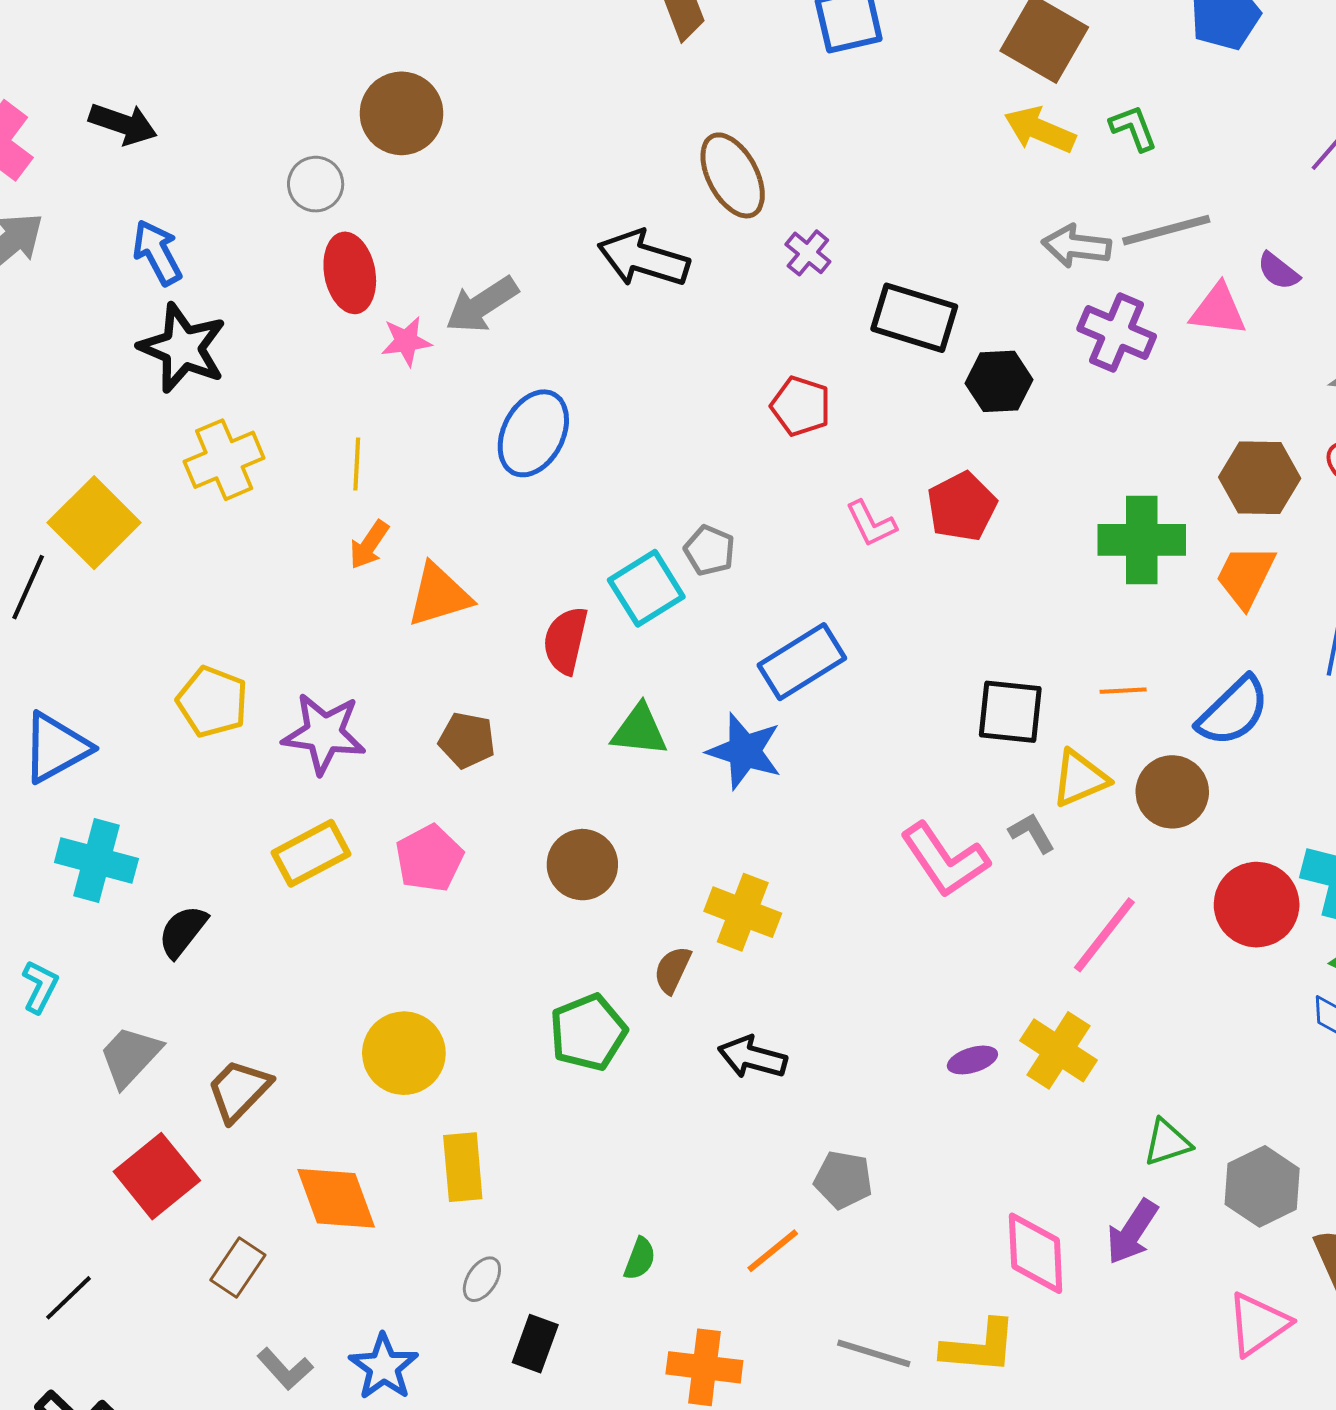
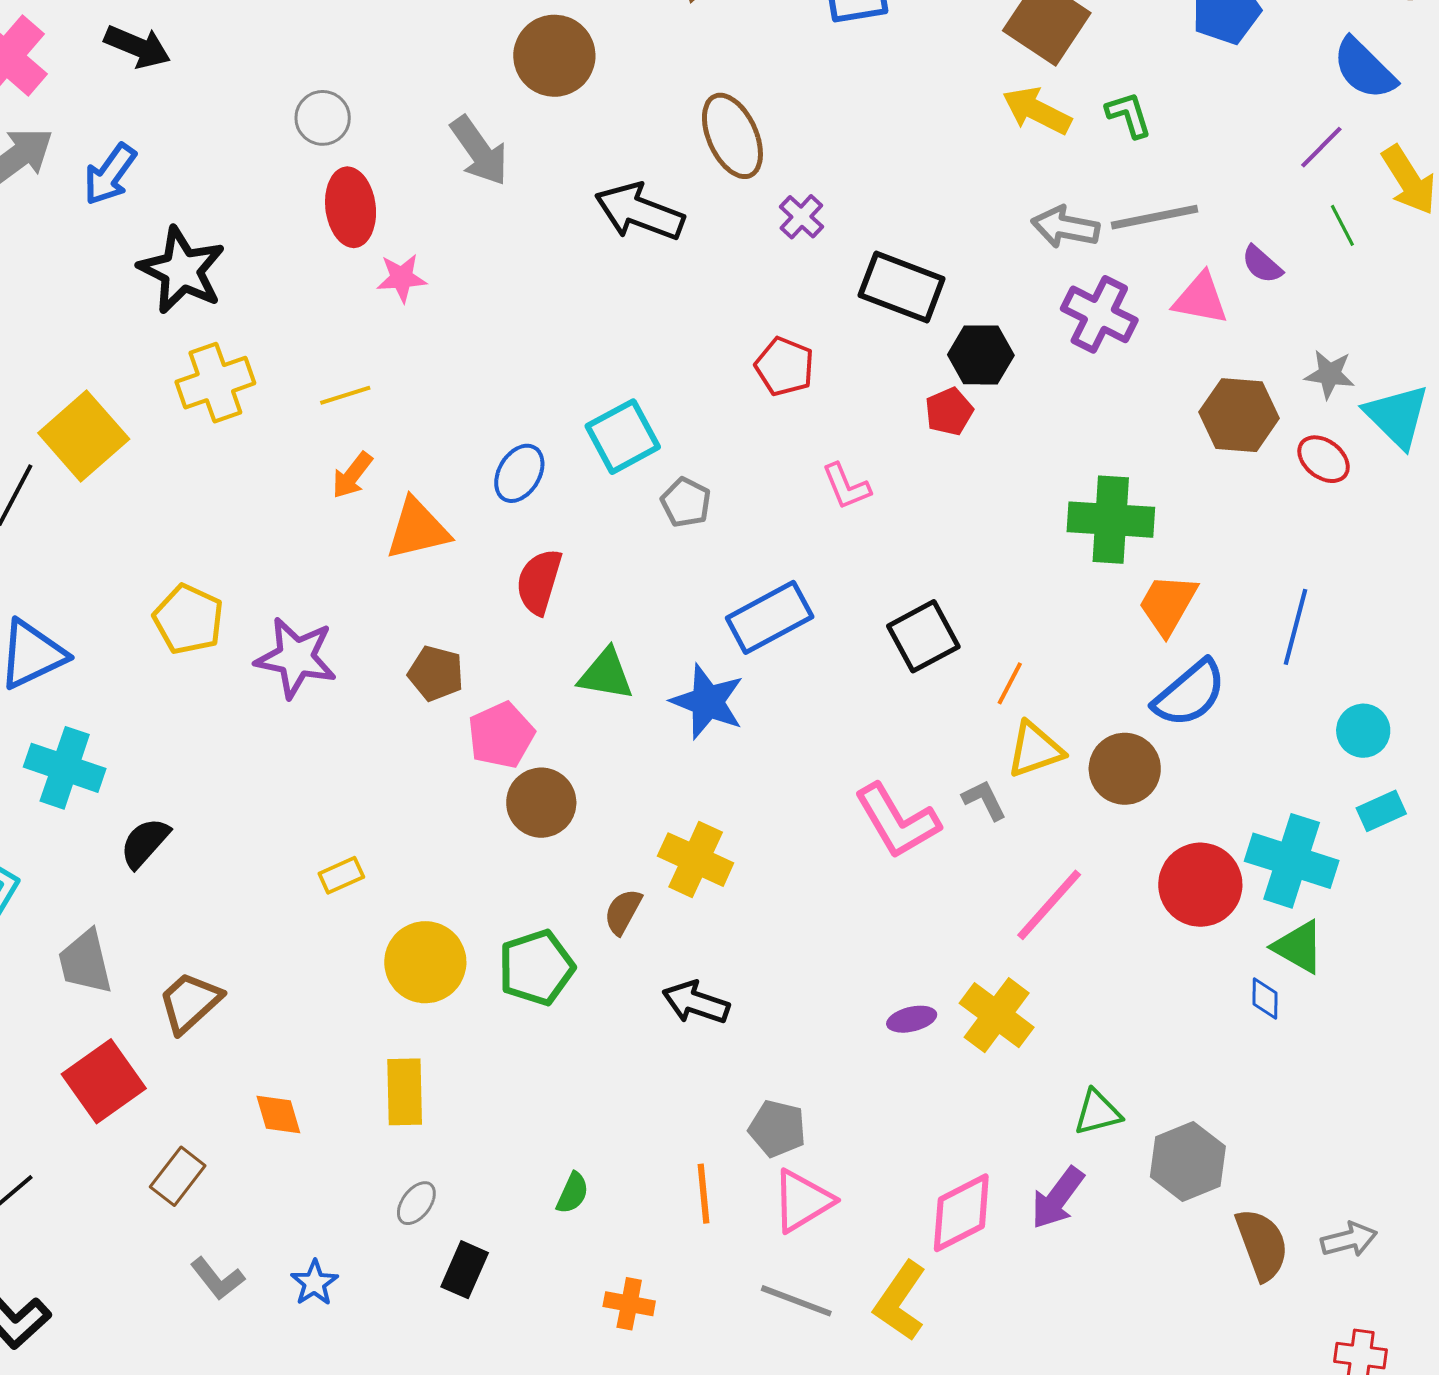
brown circle: (401, 113) -> (554, 56), moved
blue arrow: (157, 252) -> (110, 174), moved, turned -120
gray arrow: (482, 305) -> (479, 151), moved, turned -96
blue ellipse: (533, 433) -> (519, 473), moved, size x0.7
yellow line: (357, 464) -> (345, 395), turned 66
brown hexagon: (1260, 478) -> (1239, 415), moved
red pentagon: (962, 507) -> (949, 412), moved, size x0.7
orange trapezoid: (1245, 576) -> (1168, 604), moved
cyan square: (646, 588) -> (623, 437), moved
orange line: (1123, 691) -> (1010, 683), moved, turned -63
black square: (1010, 712) -> (923, 636), moved, turned -38
yellow rectangle: (311, 853) -> (341, 875), moved, size x0.6
pink pentagon: (429, 858) -> (501, 735), moved
yellow circle: (404, 1053) -> (425, 962), moved
gray trapezoid: (130, 1056) -> (85, 962), turned -60
orange diamond: (336, 1198) -> (278, 1114), size x0.6
orange line: (773, 1251) -> (704, 1194), turned -60
pink diamond: (1036, 1253) -> (961, 1213), turned 62
pink triangle: (1258, 1324) -> (802, 1201), moved
yellow L-shape: (979, 1347) -> (900, 1301), turned 116
blue star: (384, 1367) -> (314, 1283), size x0.7
orange cross: (704, 1367) -> (629, 1304), size x0.7

